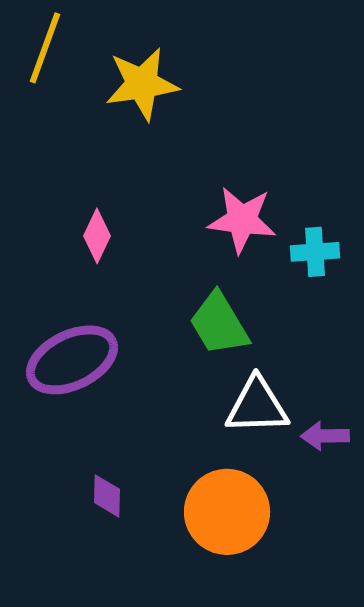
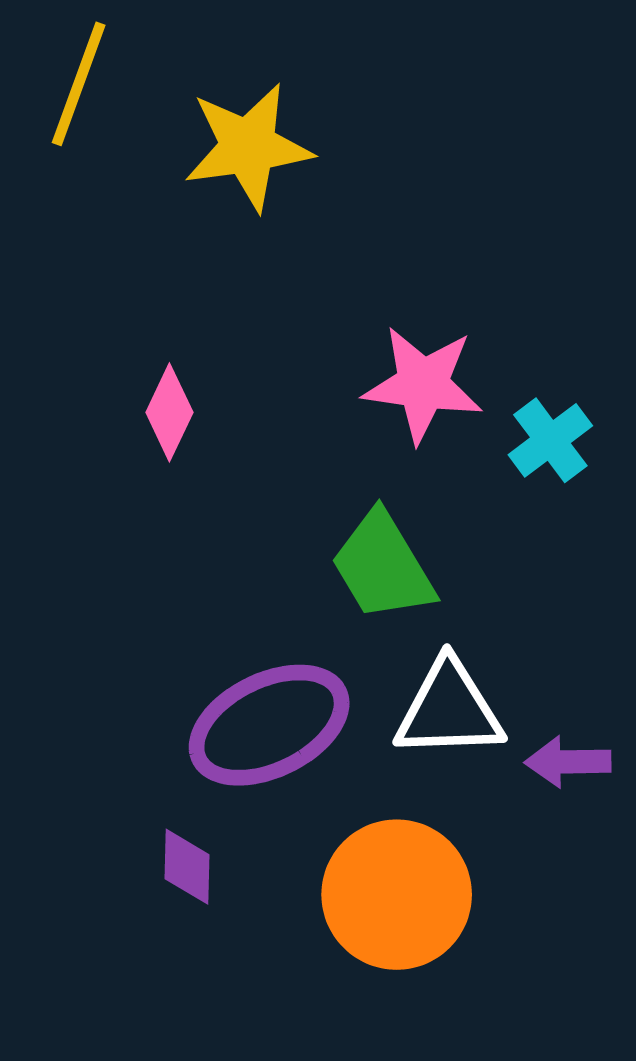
cyan cross: (315, 252) -> (550, 440), turned -33
purple ellipse: (72, 360) -> (269, 725), moved

